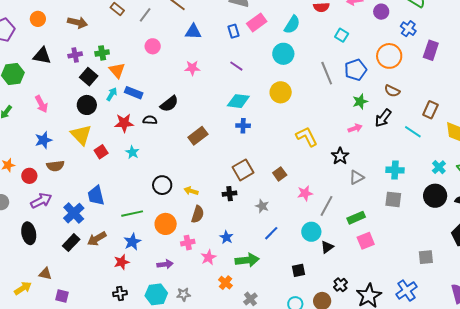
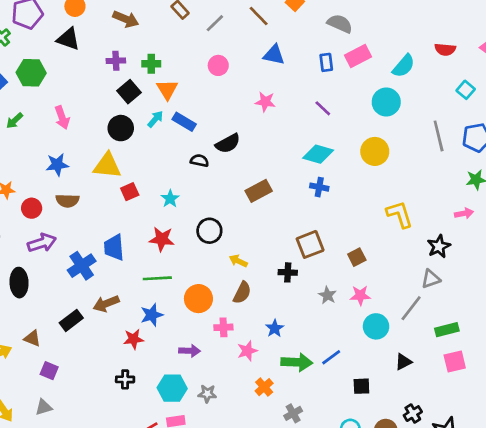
black triangle: (42, 56) -> (68, 39), moved
red star: (124, 123) -> (162, 239), moved
yellow triangle: (81, 135) -> (107, 166), turned -50
gray triangle: (357, 177) -> (431, 279), moved
black circle: (162, 185) -> (209, 231), moved
pink star: (305, 193) -> (360, 295), moved
cyan circle: (311, 232) -> (376, 326), moved
blue line: (271, 233) -> (331, 357), moved
black rectangle: (71, 243) -> (71, 320), moved

